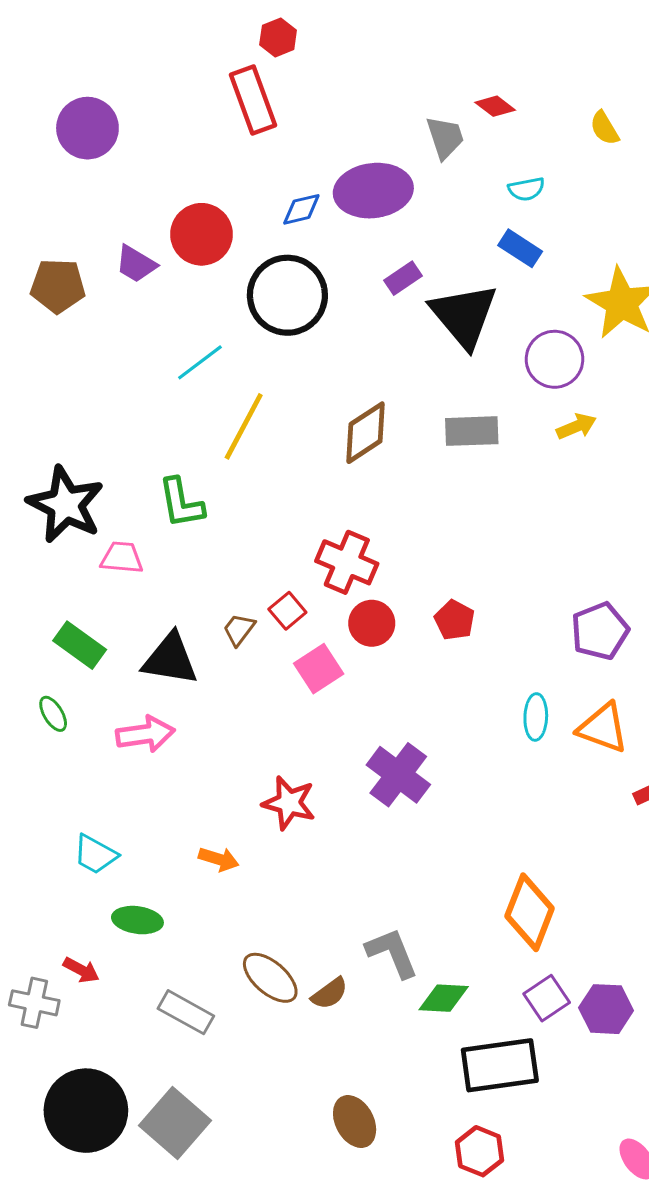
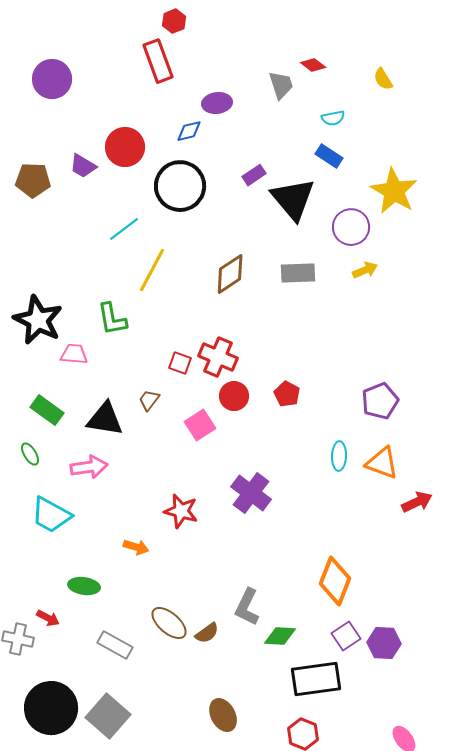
purple ellipse: (373, 191) -> (217, 103), moved, size x0.6
red square: (287, 611) -> (180, 363), moved, turned -30
cyan trapezoid: (95, 854) -> (51, 515), moved, size x1.4
gray L-shape: (392, 953) -> (247, 607), turned -132

